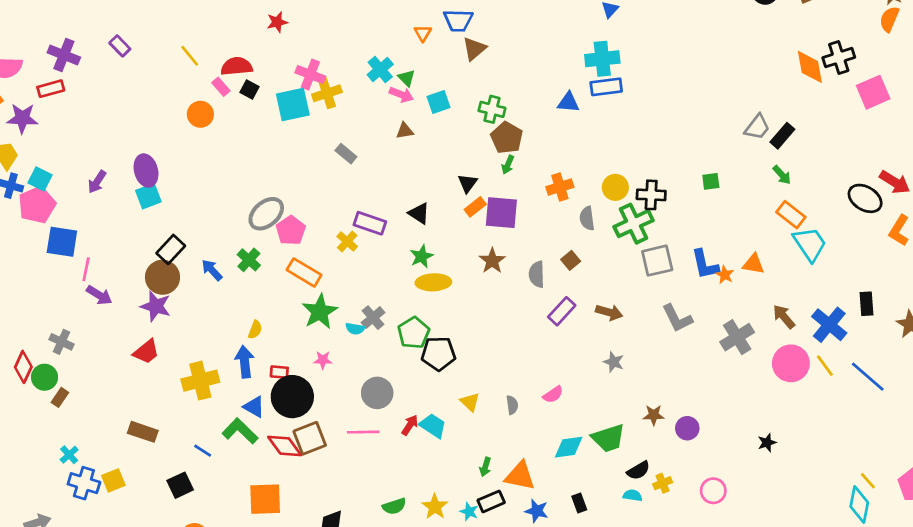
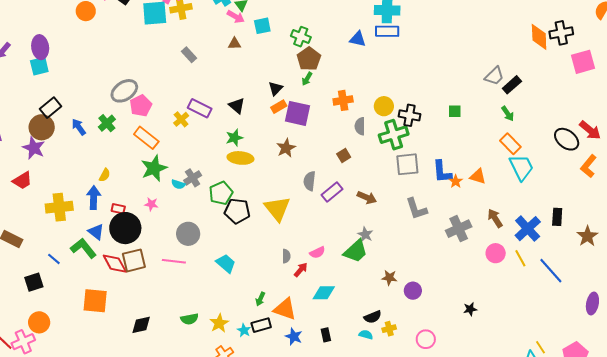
gray semicircle: (537, 274) -> (310, 181), moved
pink circle: (791, 363) -> (496, 253), size x0.7
yellow triangle: (470, 402) -> (277, 209), moved, size x1.8
red arrow: (410, 425) -> (301, 270), moved
green trapezoid: (608, 438) -> (356, 251), moved, turned -32

